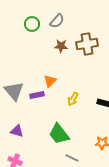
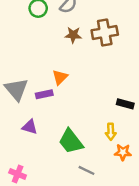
yellow arrow: (73, 99) -> (111, 132), moved, turned -32
purple triangle: (17, 131) -> (30, 127), moved

